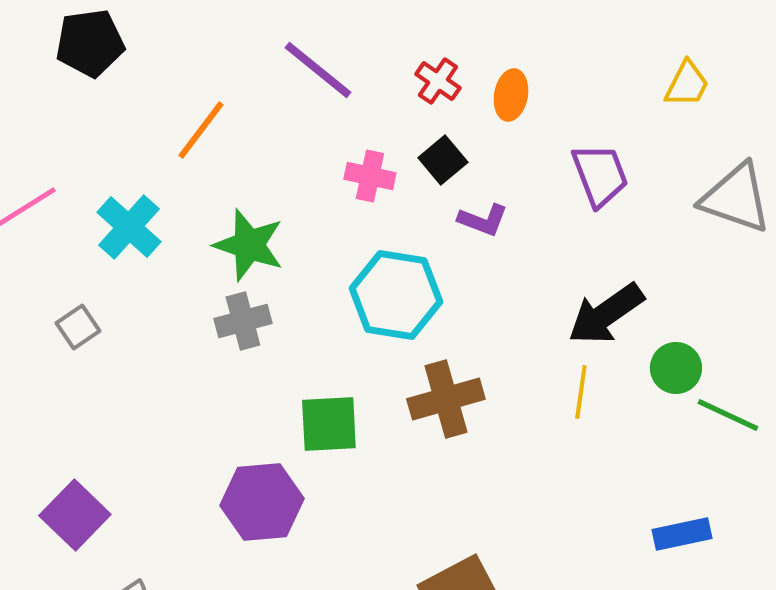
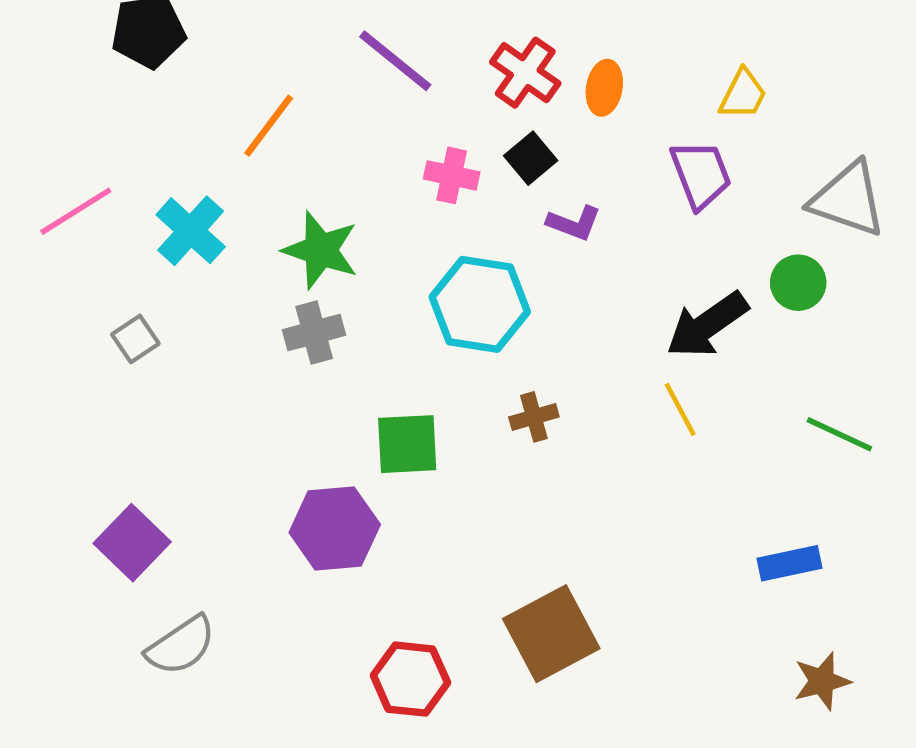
red cross: (438, 81) -> (525, 73), size x1.4
yellow trapezoid: (687, 84) -> (743, 94), moved
green circle: (676, 368) -> (798, 283), moved
yellow line: (581, 392) -> (680, 409), turned -36
brown cross: (446, 399) -> (534, 417), size x0.6

